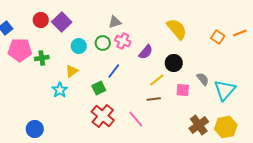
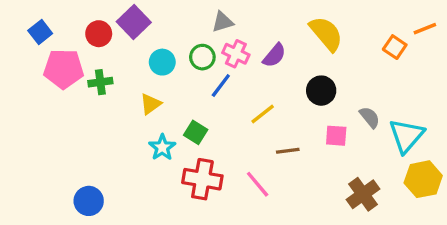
red circle: (41, 20) -> (99, 34), moved
orange line: (240, 33) -> (425, 29), moved
purple semicircle: (146, 52) -> (274, 55), moved
blue line: (114, 71) -> (221, 86), moved
yellow line: (157, 80) -> (263, 114), moved
green square: (99, 88) -> (196, 132), turned -32
cyan star: (60, 90) -> (162, 147), moved
red cross: (103, 116) -> (202, 179), turned -30
yellow hexagon: (226, 127) -> (423, 179), moved

